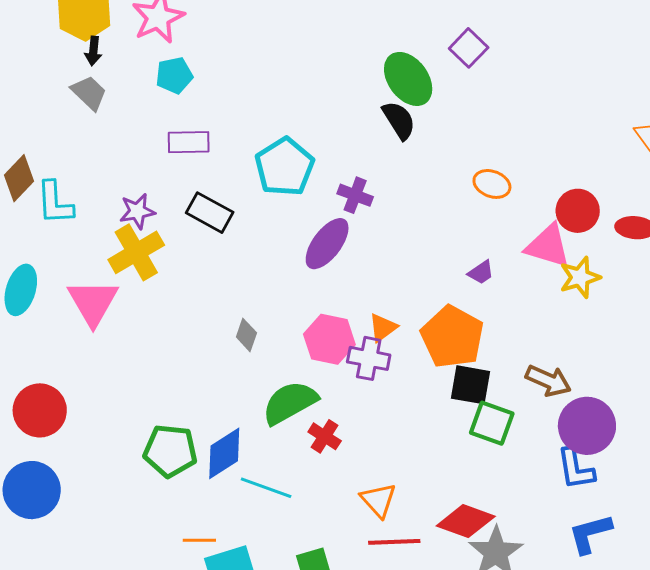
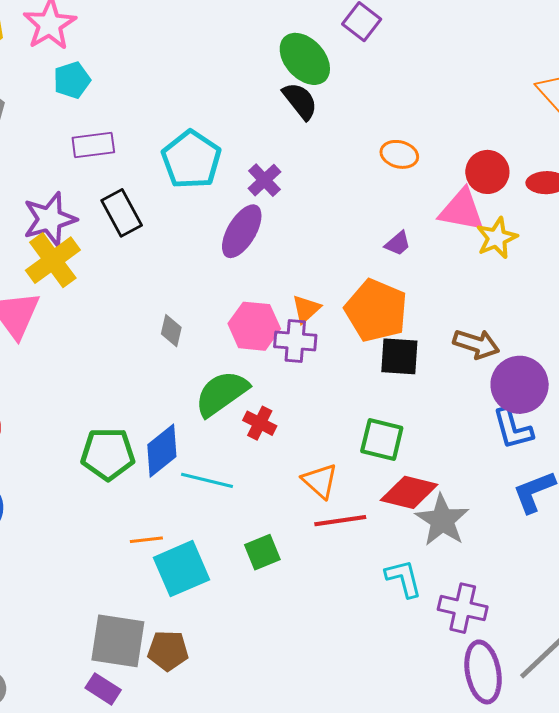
purple cross: (355, 195) -> (264, 180), turned 32
purple star: (137, 211) -> (50, 219), size x1.5
black rectangle: (210, 213) -> (122, 213), turned 39
green square: (492, 423) -> (382, 439), moved

